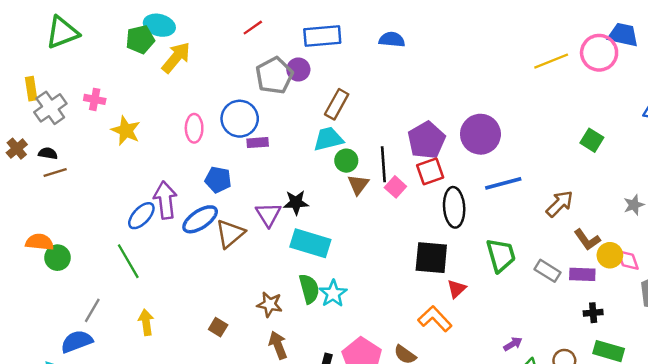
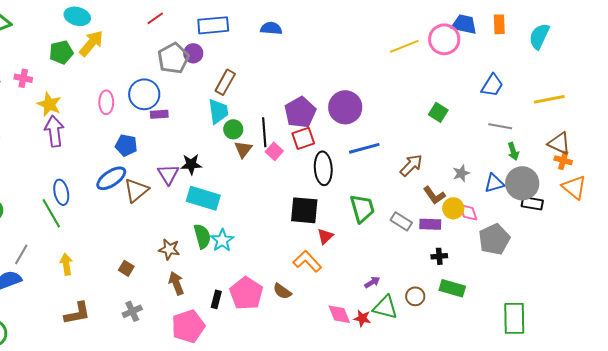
green pentagon: (140, 40) -> (61, 52), moved
cyan trapezoid: (328, 139) -> (218, 111), turned 96
purple arrow: (165, 200) -> (54, 131), moved
gray star: (634, 205) -> (461, 173), moved
blue ellipse: (141, 216) -> (61, 192), moved, turned -55

